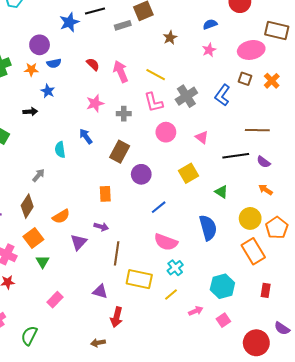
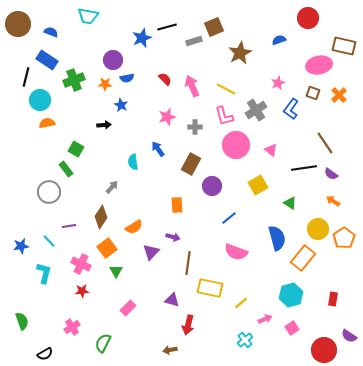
brown star: (170, 38) -> (240, 53), size x1.6
pink star: (209, 50) -> (278, 83), moved
brown line: (257, 130) -> (325, 143), turned 55
pink circle: (166, 132) -> (236, 145), size x1.4
orange rectangle: (253, 251) -> (303, 258), moved, turned 70
cyan cross: (175, 268) -> (245, 340), moved

